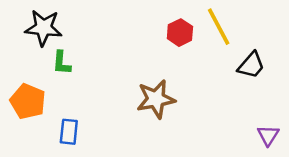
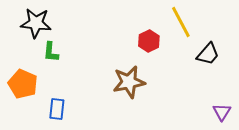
red hexagon: (180, 33) -> (149, 41), moved

